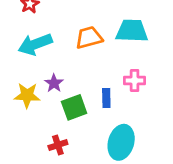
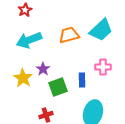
cyan trapezoid: (132, 31) -> (101, 30), turned 135
yellow star: (27, 95) -> (23, 78), turned 30

